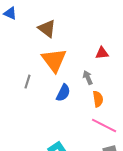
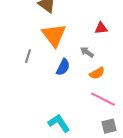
gray arrow: (88, 78) -> (87, 52), turned -32
orange semicircle: (98, 99) -> (97, 73), turned 70

